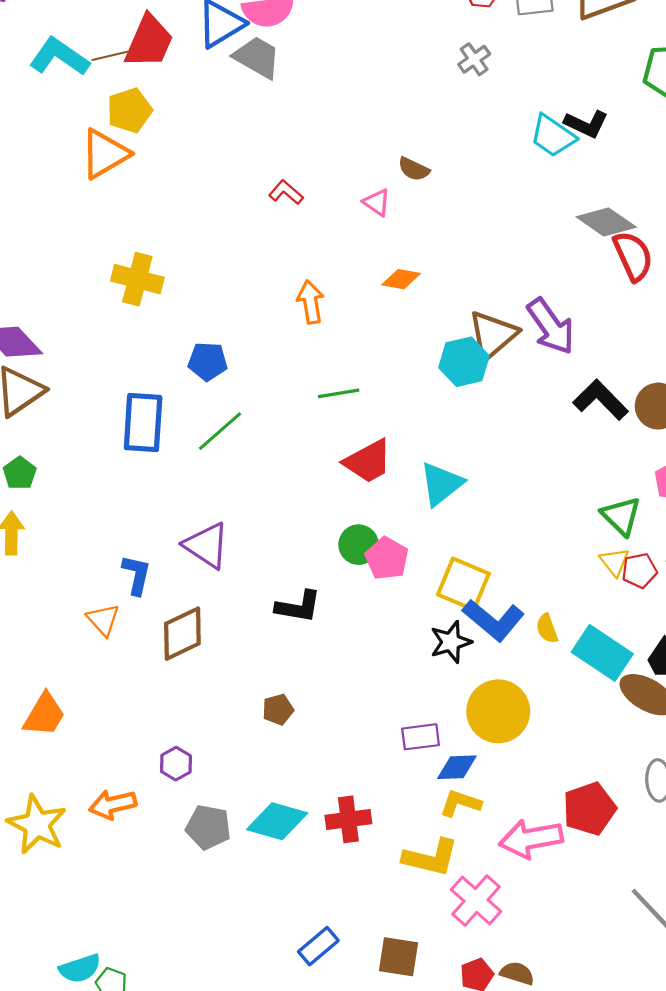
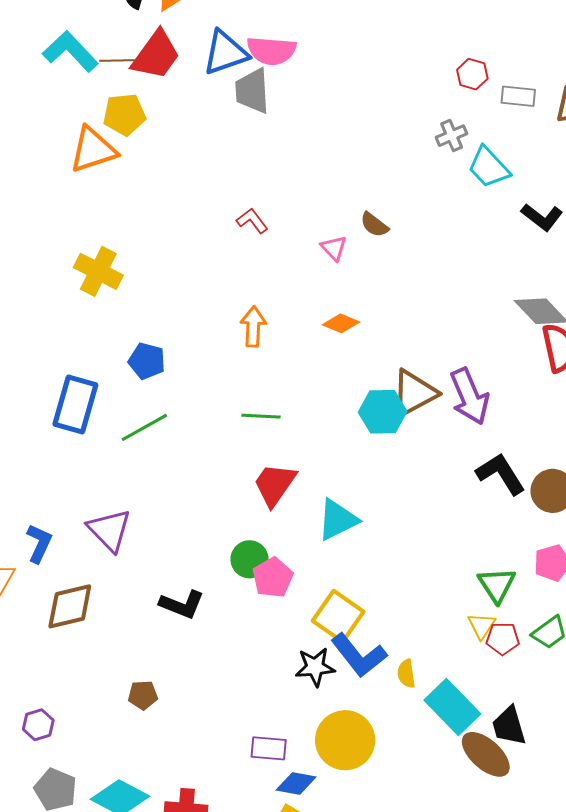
gray trapezoid: (257, 57) -> (252, 91), turned -135
cyan trapezoid: (553, 136) -> (489, 167), moved
red trapezoid: (368, 461) -> (275, 484), turned 141

